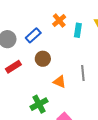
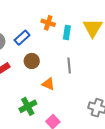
orange cross: (59, 21) -> (48, 23), turned -32
gray line: (83, 73) -> (69, 65), moved

